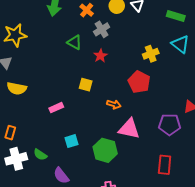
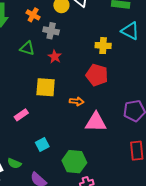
gray cross: (102, 29) -> (51, 31), turned -35
yellow cross: (151, 54) -> (103, 46), turned 35
yellow square: (86, 85) -> (46, 87), size x1.5
green hexagon: (105, 150) -> (74, 162), moved

